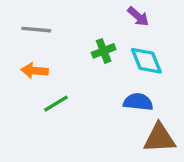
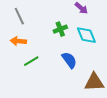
gray line: (36, 30) -> (19, 16), turned 60
blue semicircle: (138, 102) -> (69, 60), moved, turned 48

